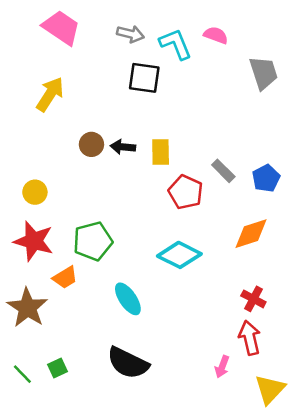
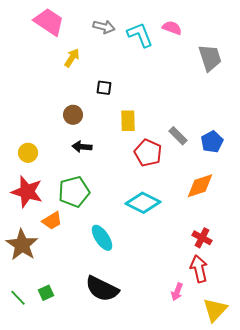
black square: (144, 78) -> (104, 88), moved, size x0.6
yellow arrow: (50, 94) -> (72, 58), moved, size x0.7
black arrow: (123, 147) -> (82, 147), moved

